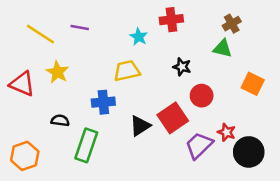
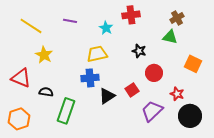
purple line: (80, 28) -> (70, 21), moved
red triangle: (22, 84) -> (21, 78), moved
blue cross: (103, 102) -> (90, 78), moved
red square: (173, 118) -> (132, 90), size x0.6
red star: (226, 132) -> (177, 94), moved

